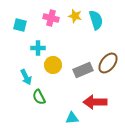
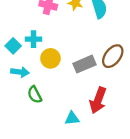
cyan square: (20, 25) -> (13, 46), moved, turned 32
cyan arrow: (26, 77) -> (20, 72), turned -56
red arrow: (95, 102) -> (98, 100), turned -70

